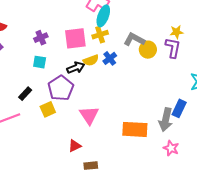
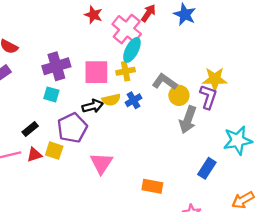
yellow star: (177, 32) -> (215, 79), size x1.5
purple cross: (41, 38) -> (56, 66), size x1.6
yellow square: (48, 109) -> (54, 151), turned 35
gray arrow: (166, 120) -> (188, 120), moved
orange rectangle: (135, 129) -> (152, 186), size x0.7
red triangle: (75, 146) -> (34, 155), moved

